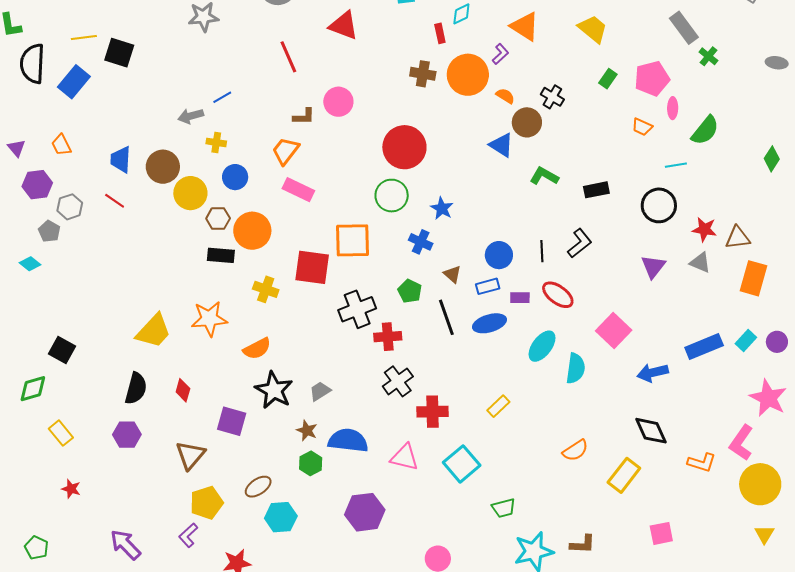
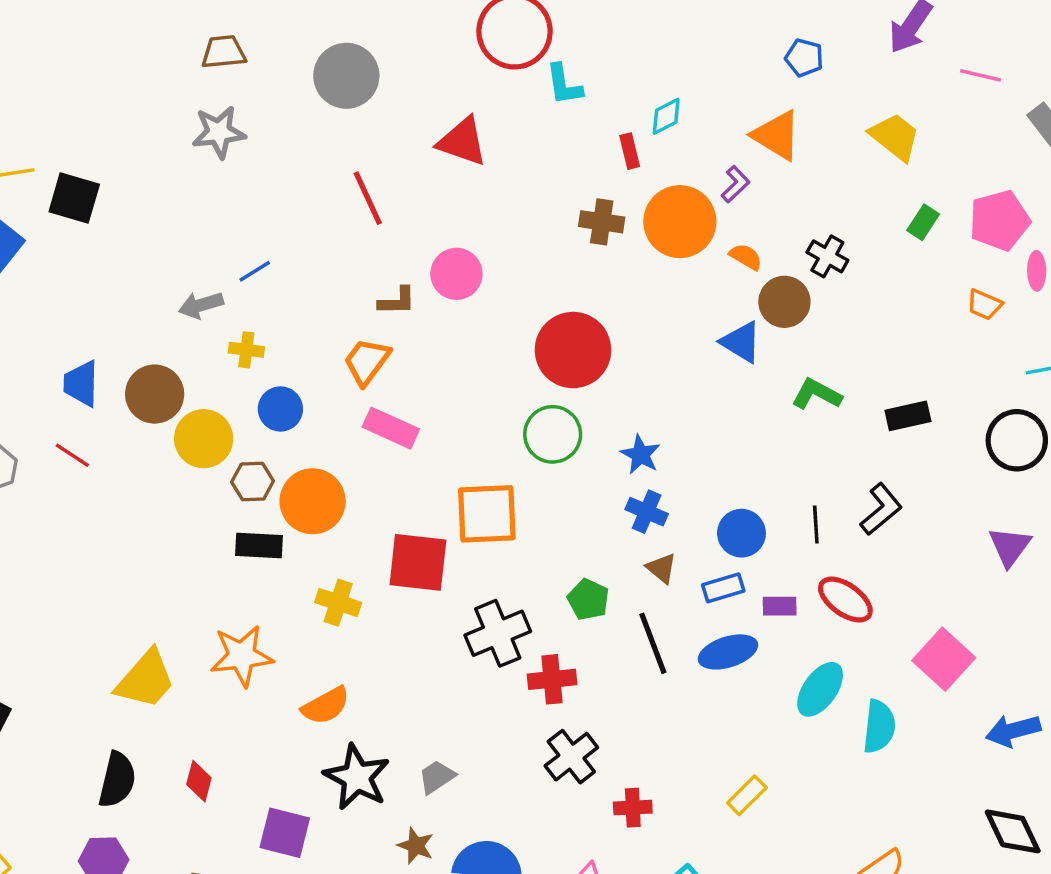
blue cross: (421, 242) -> (647, 512), moved
red cross: (432, 412) -> (633, 808), size x0.7

